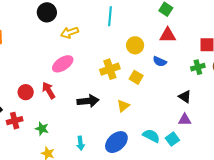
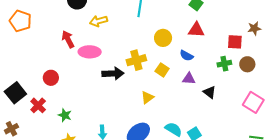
pink ellipse: (63, 64) -> (90, 52), turned 30
red arrow: (49, 90) -> (68, 39), moved
black arrow: (88, 101) -> (113, 74), moved
purple triangle: (185, 120) -> (189, 79), moved
red cross: (15, 121) -> (38, 105), turned -35

